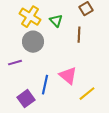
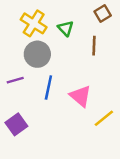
blue line: (45, 85) -> (48, 87), moved
purple square: (26, 99) -> (16, 124), moved

